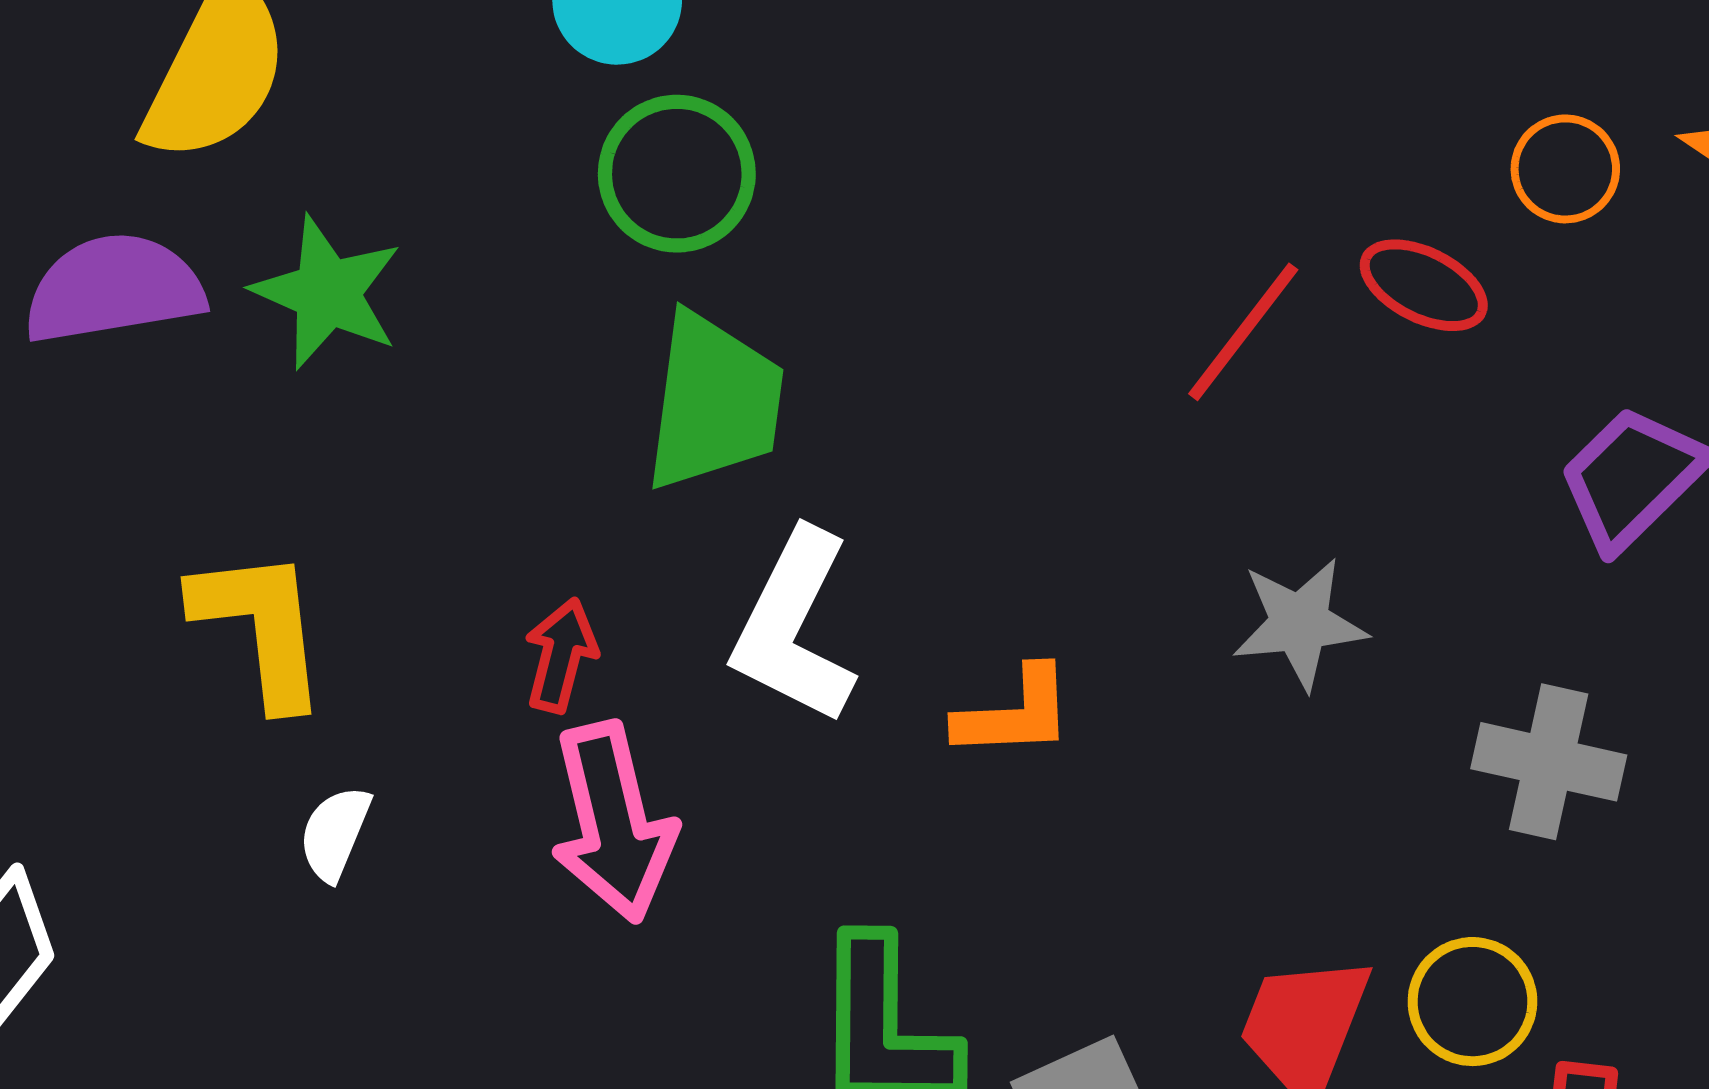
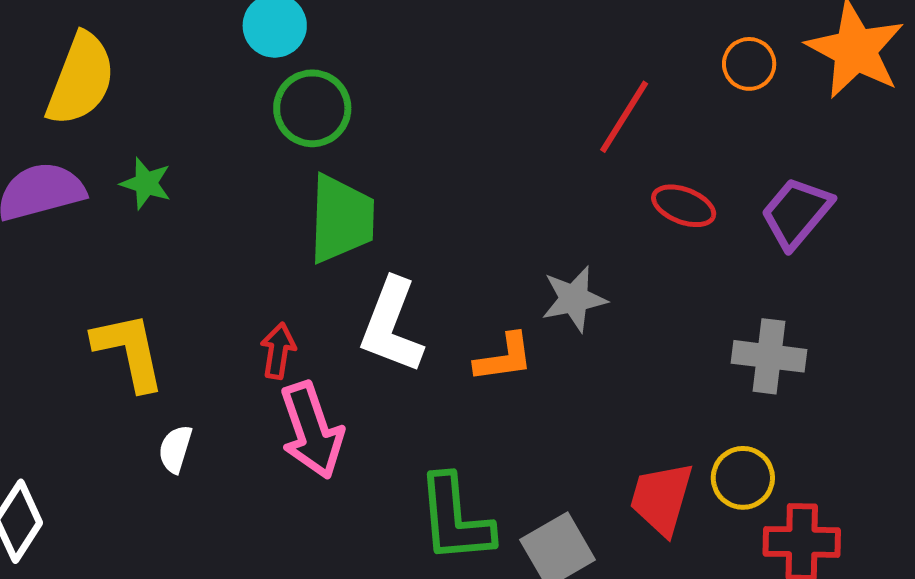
red ellipse: (1424, 285) -> (684, 206), moved
green star: (327, 293) -> (146, 183), size x0.7
red line: (1243, 332) -> (624, 117), moved
gray star: (1300, 623) -> (574, 299), moved

